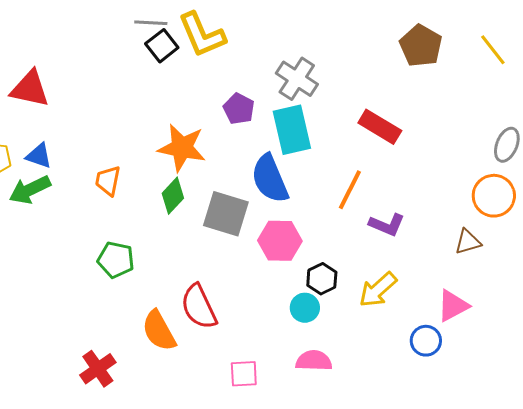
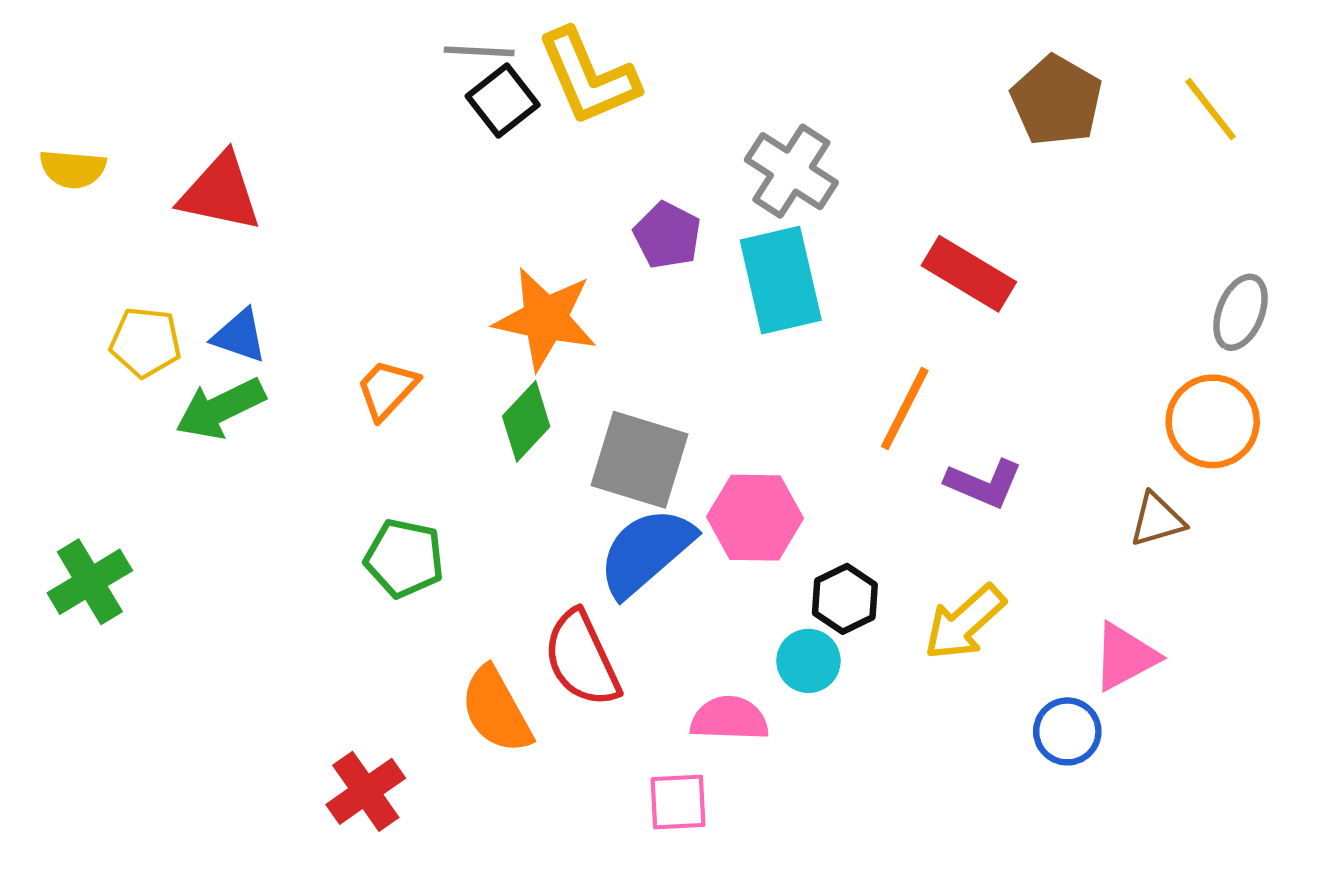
blue semicircle: (270, 179) -> (646, 552), moved, turned 72
orange trapezoid: (108, 181) -> (387, 389), turned 32
pink semicircle: (314, 361) -> (729, 719), moved

